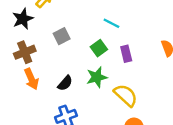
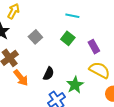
purple rectangle: (126, 54) -> (94, 47), moved
green star: (97, 77) -> (75, 85), moved

